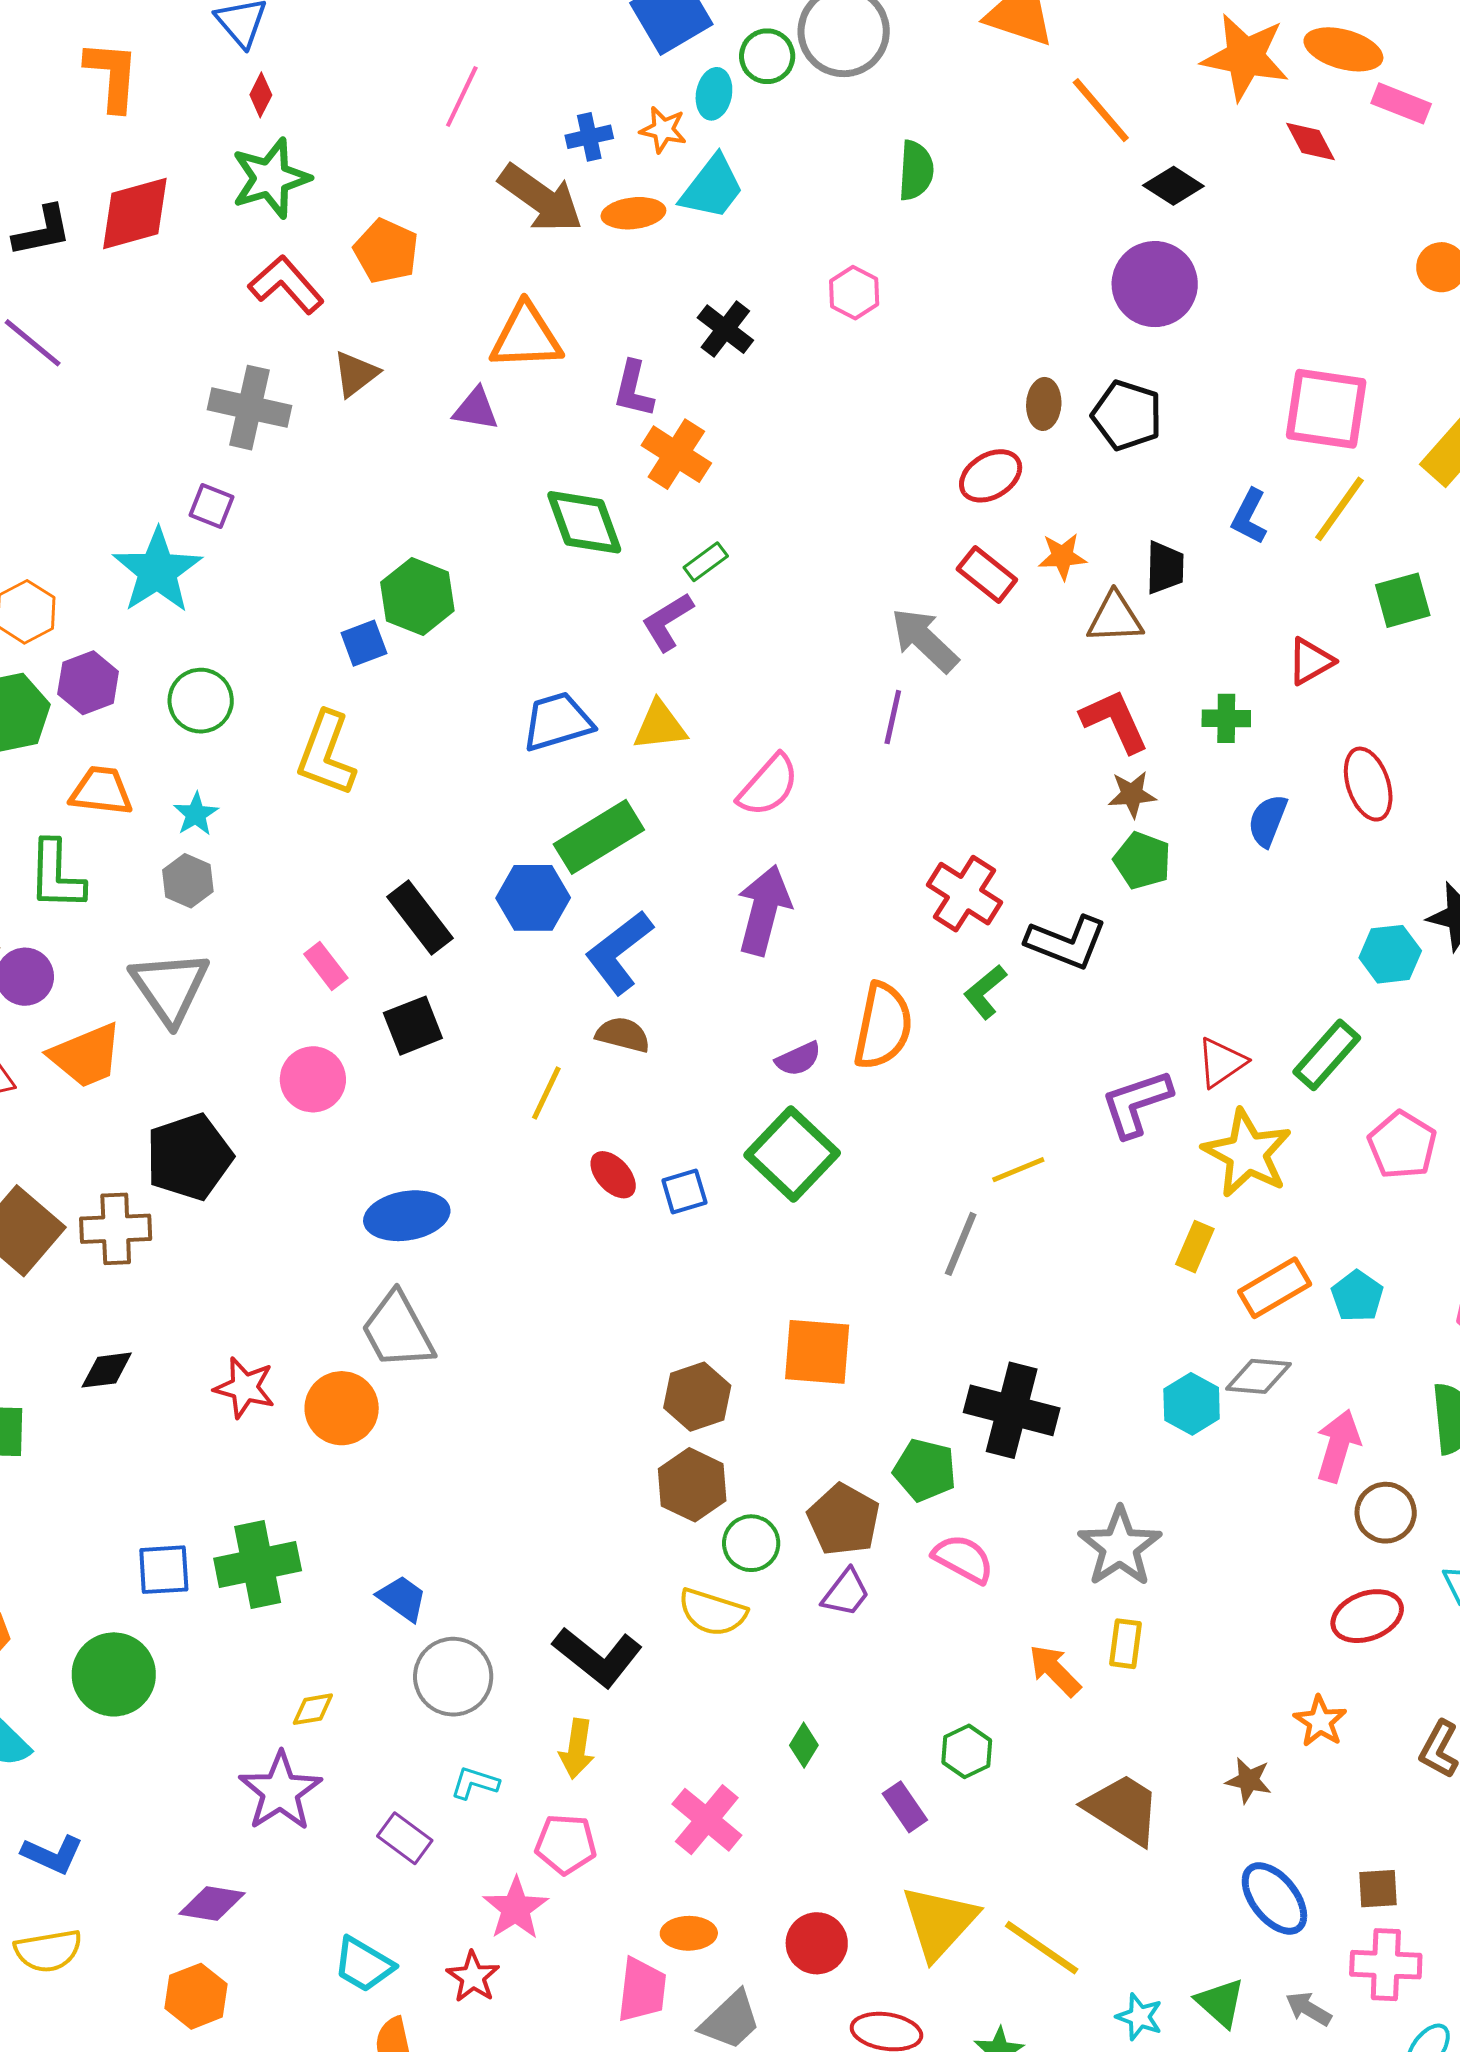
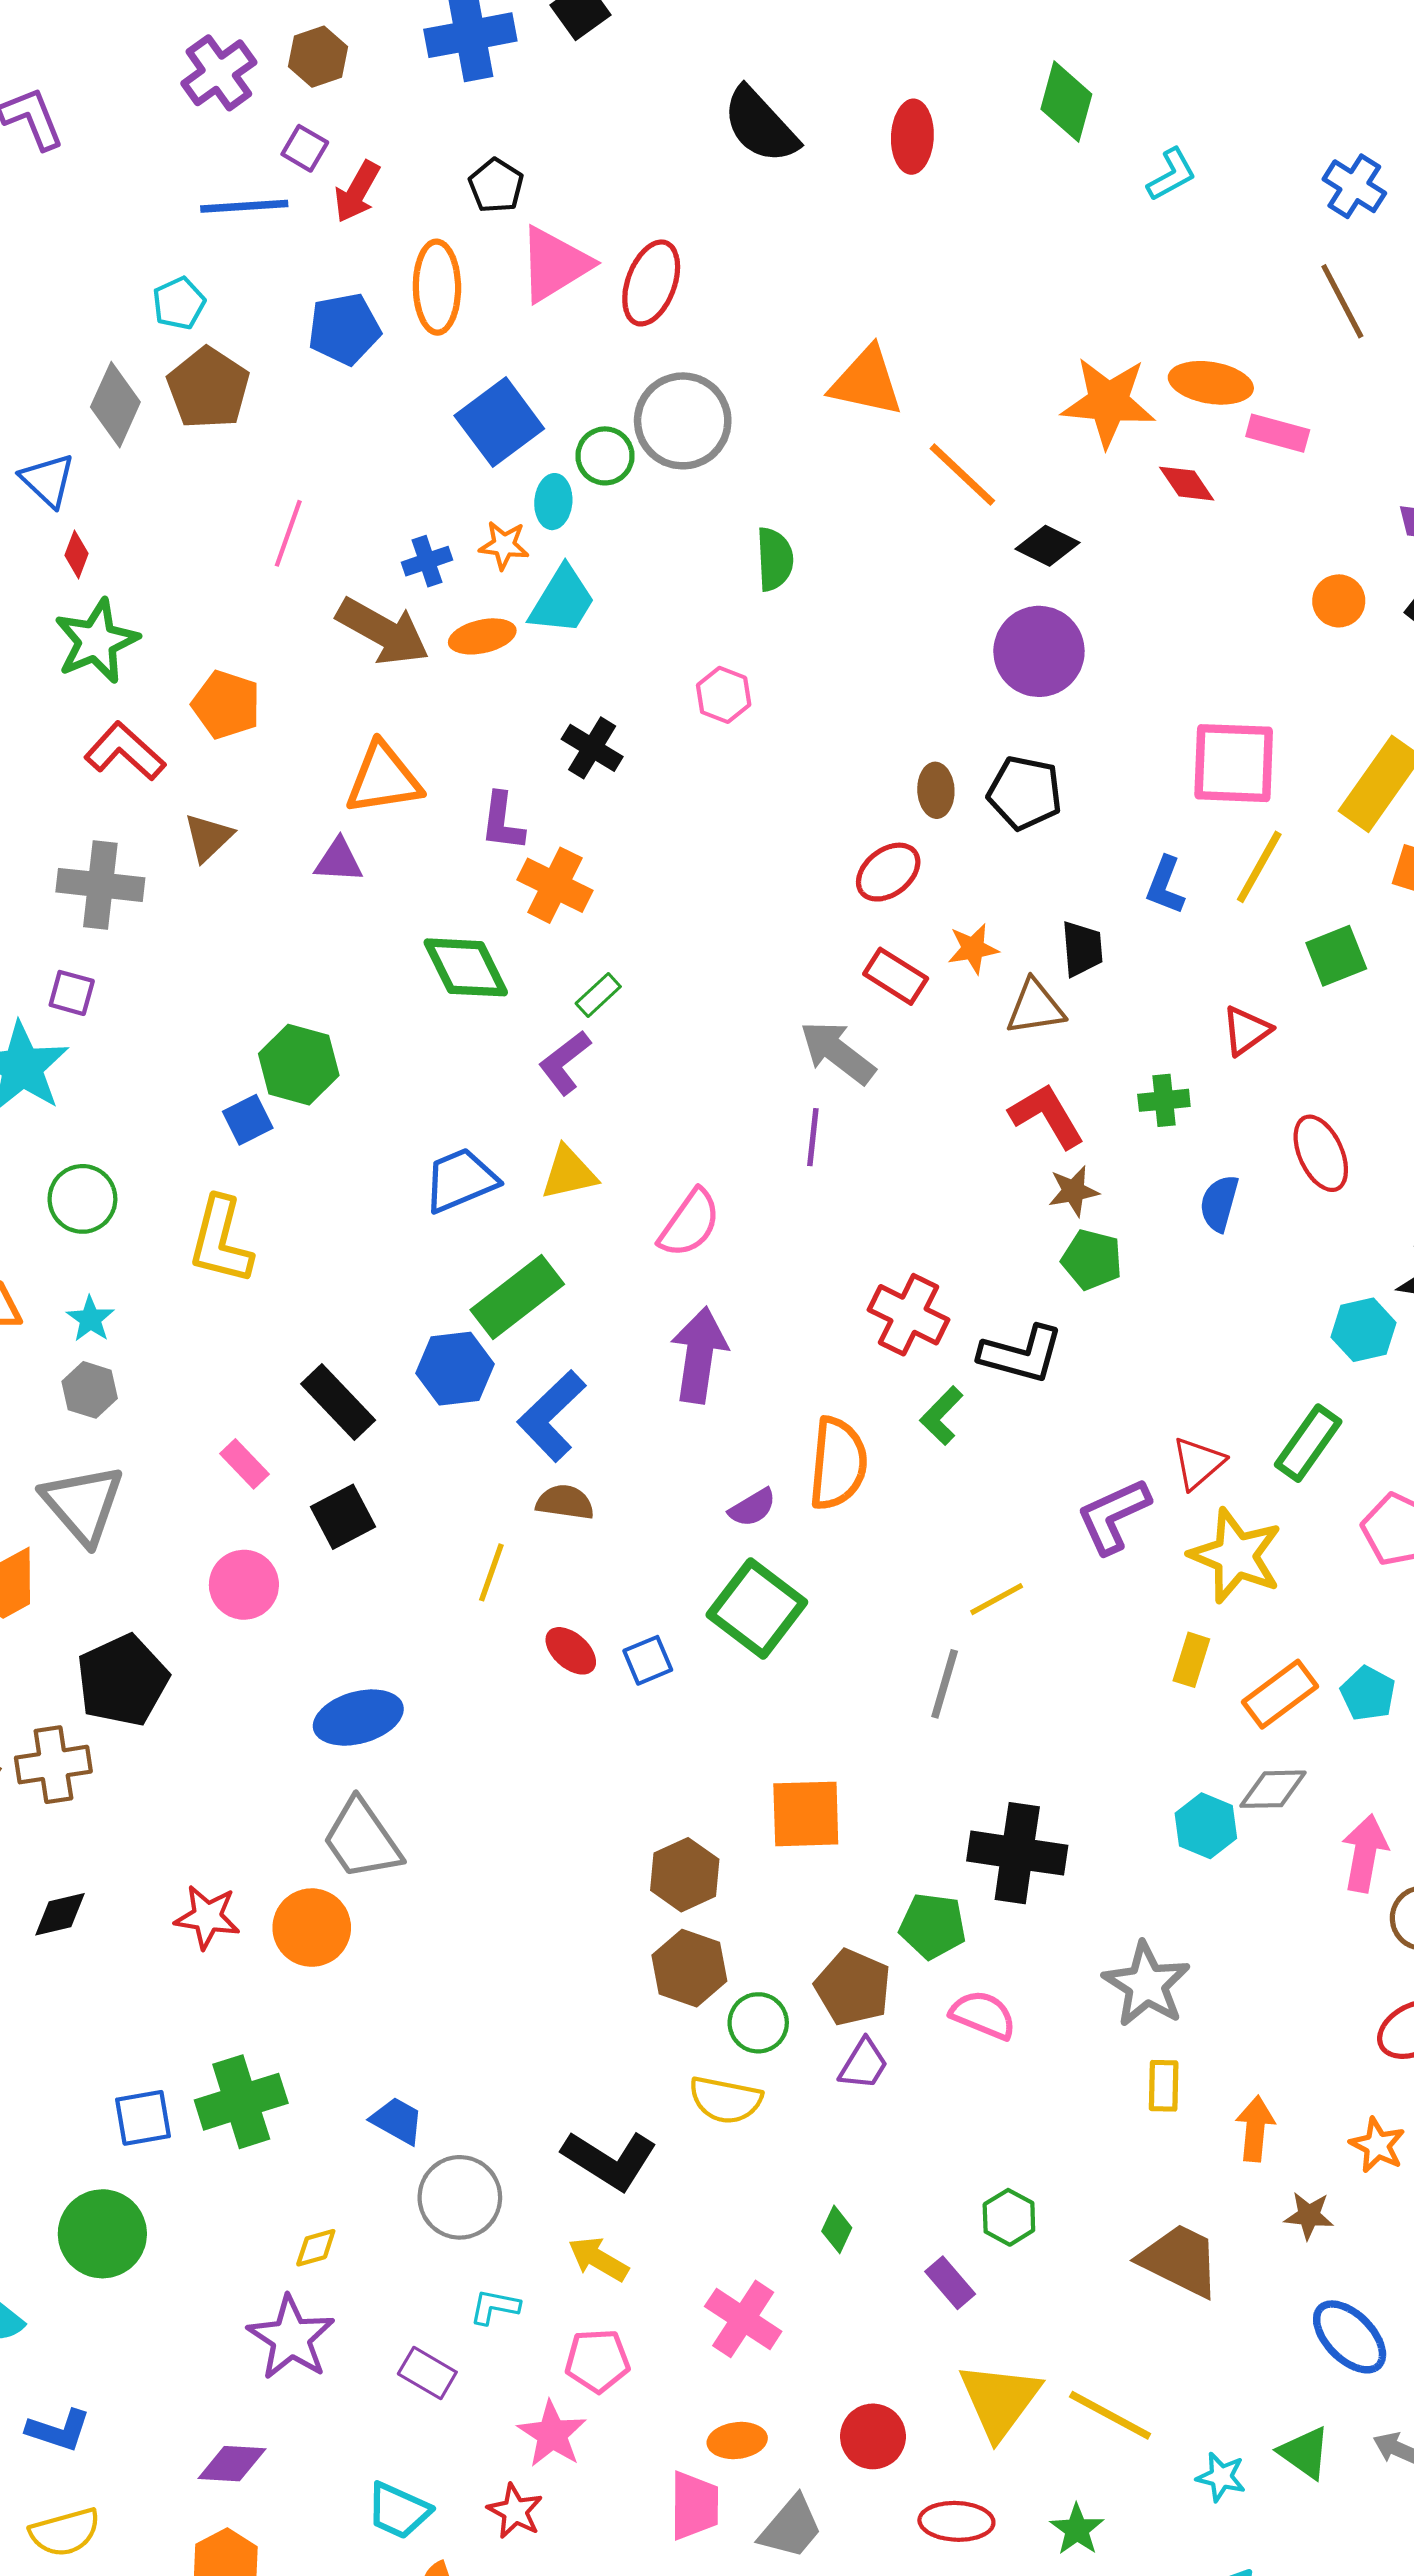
orange arrow: (1055, 1670) -> (1255, 2129), moved, turned 56
yellow arrow: (577, 1749) -> (598, 2259), turned 118

